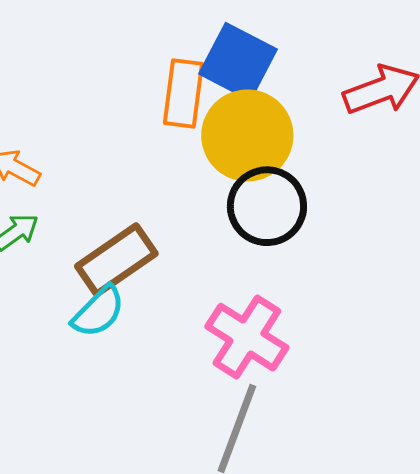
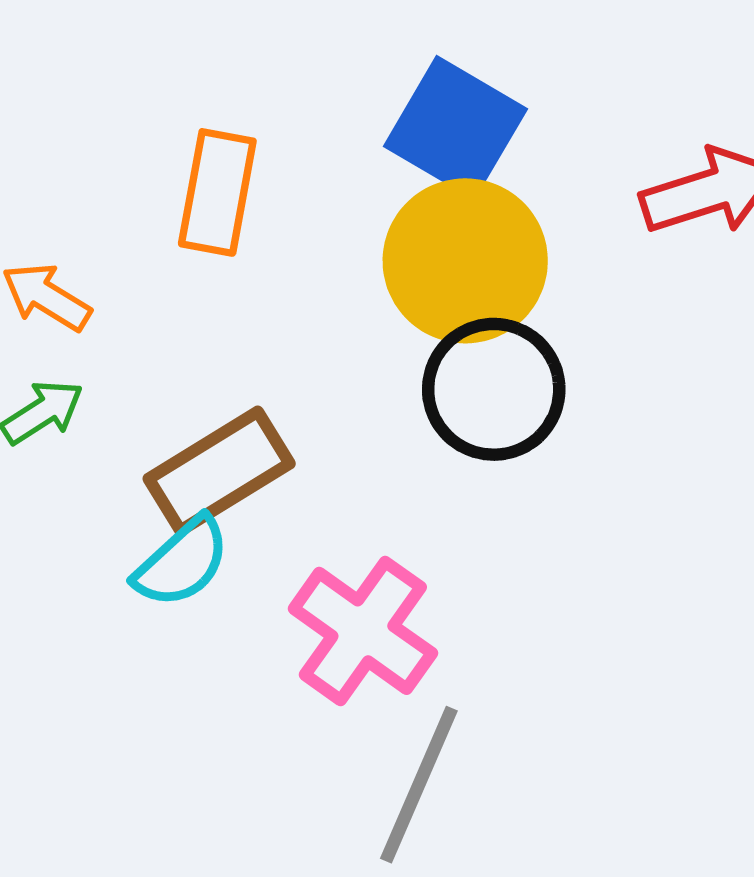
orange rectangle: (183, 93) -> (217, 192), moved
pink cross: (247, 337) -> (363, 631), moved

